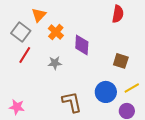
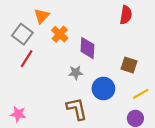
gray star: (55, 63) -> (76, 73), moved
blue circle: (106, 92) -> (103, 89), moved

